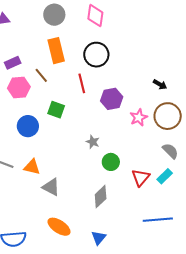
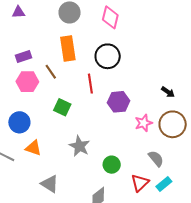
blue circle: (28, 126) -> (19, 122), moved
gray star: (93, 142) -> (79, 146), moved, size x1.5
gray semicircle: (170, 151) -> (156, 159), moved
orange triangle: (32, 167) -> (33, 148), moved

